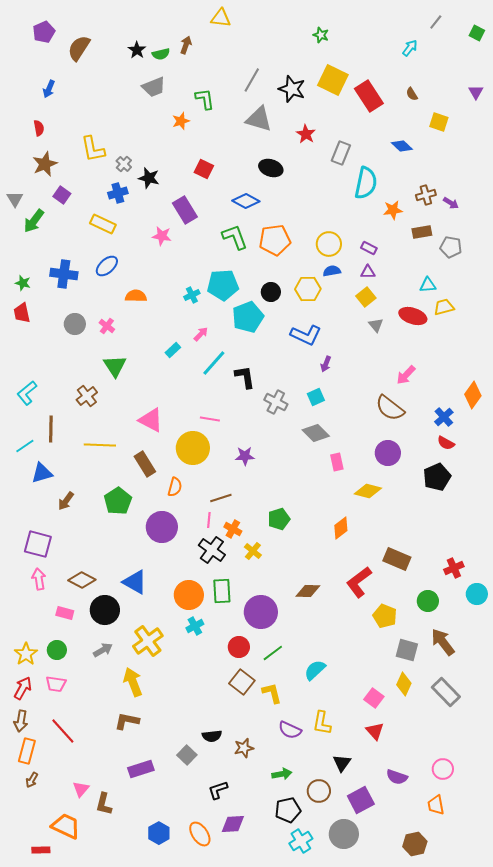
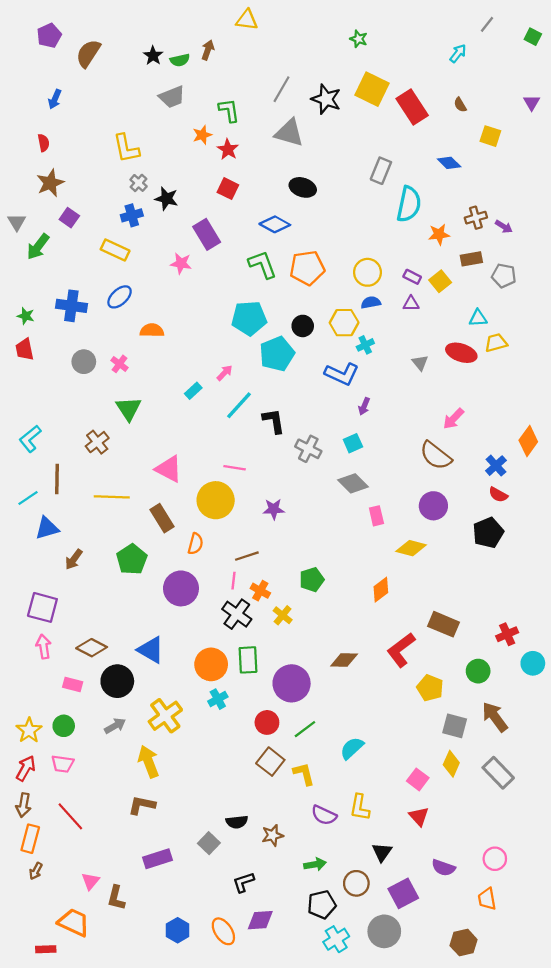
red star: (306, 134) -> (228, 149), moved
yellow L-shape: (93, 149) -> (126, 148), moved
cyan cross: (192, 295) -> (365, 345), moved
yellow square: (366, 297) -> (440, 281), moved

